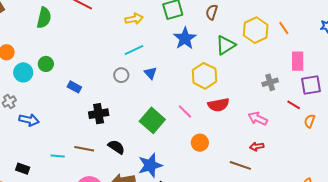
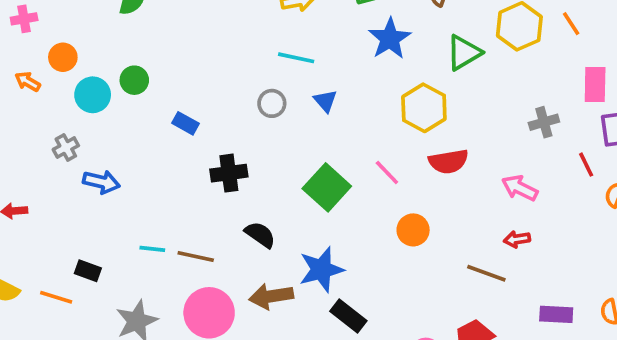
cyan line: (134, 50) -> (296, 58), turned 36
red line: (294, 105) -> (586, 165), turned 32
brown line: (84, 149) -> (196, 256), moved

